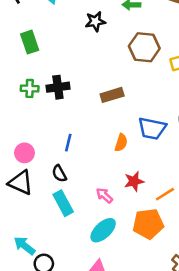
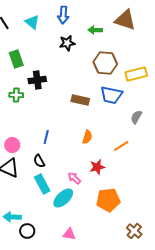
black cross: (58, 87) -> (37, 80), moved
brown rectangle: (112, 95) -> (80, 100), turned 30
blue trapezoid: (152, 128) -> (111, 95), moved
orange line: (165, 194) -> (121, 146), moved
cyan ellipse: (103, 230) -> (63, 198), moved
cyan arrow: (24, 246) -> (12, 217), turned -36

